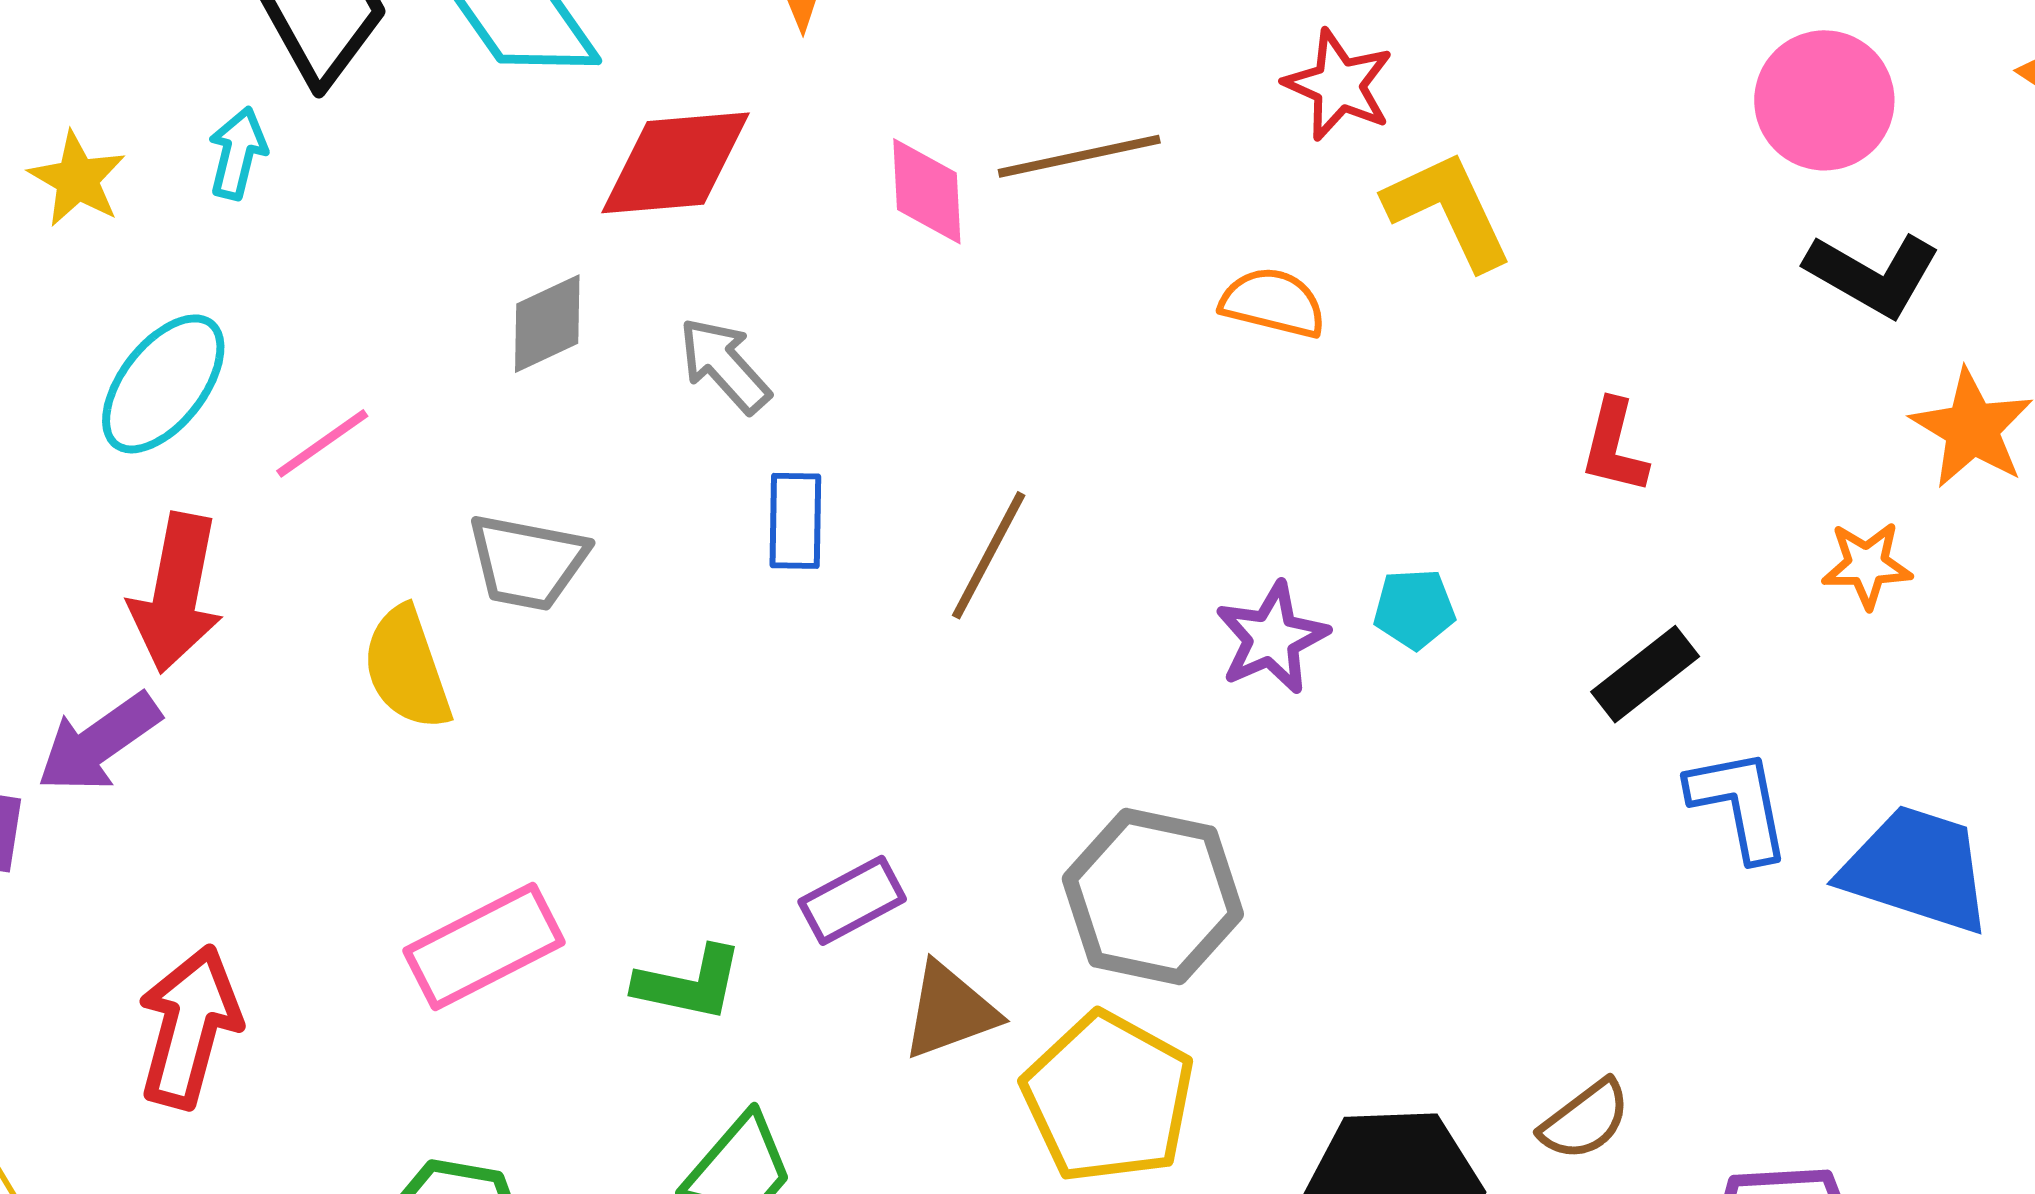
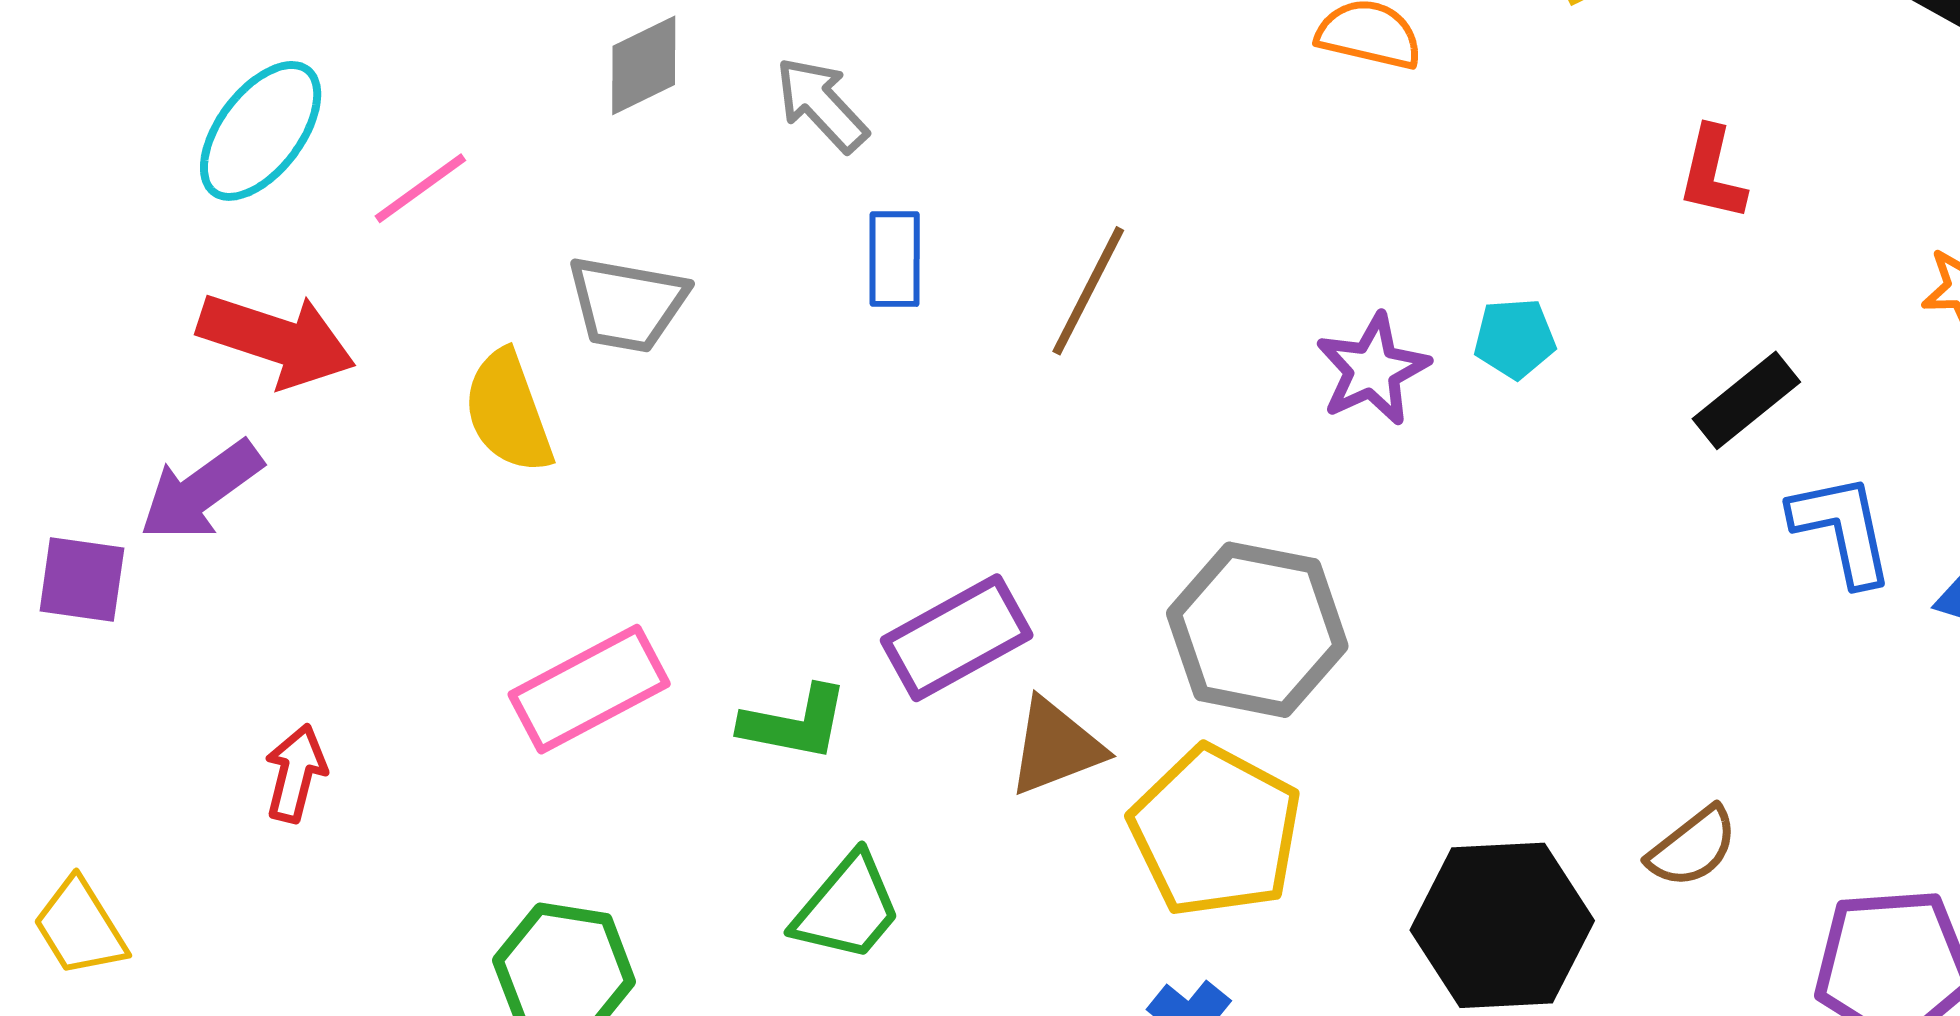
red arrow: (176, 593) -> (276, 340), turned -82
purple rectangle: (852, 900) -> (957, 638), size x1.4
red arrow: (189, 1027) -> (296, 773), size x0.6

